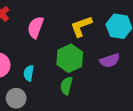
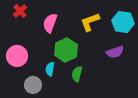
green hexagon: (70, 58) -> (66, 50), moved
cyan semicircle: (29, 73) -> (50, 69), moved

